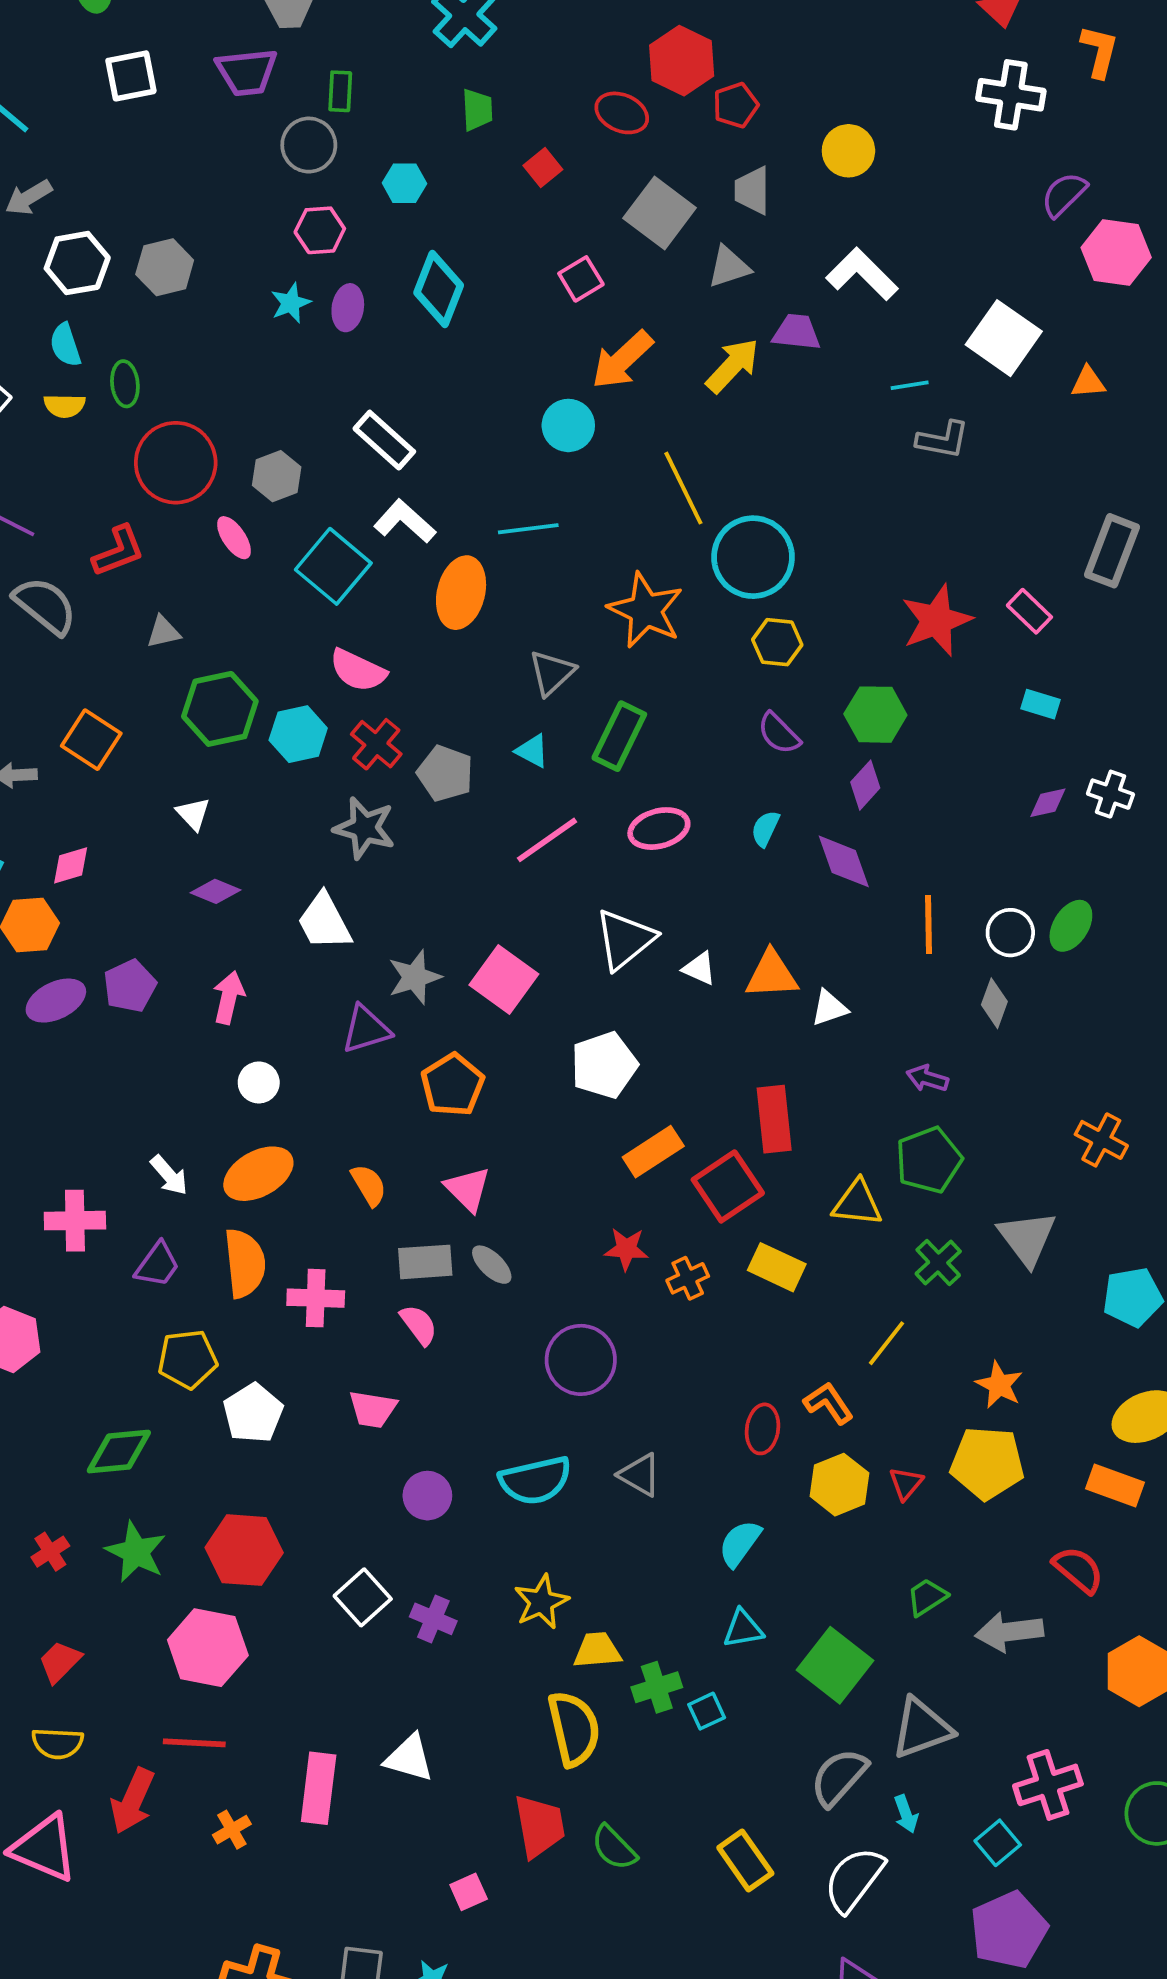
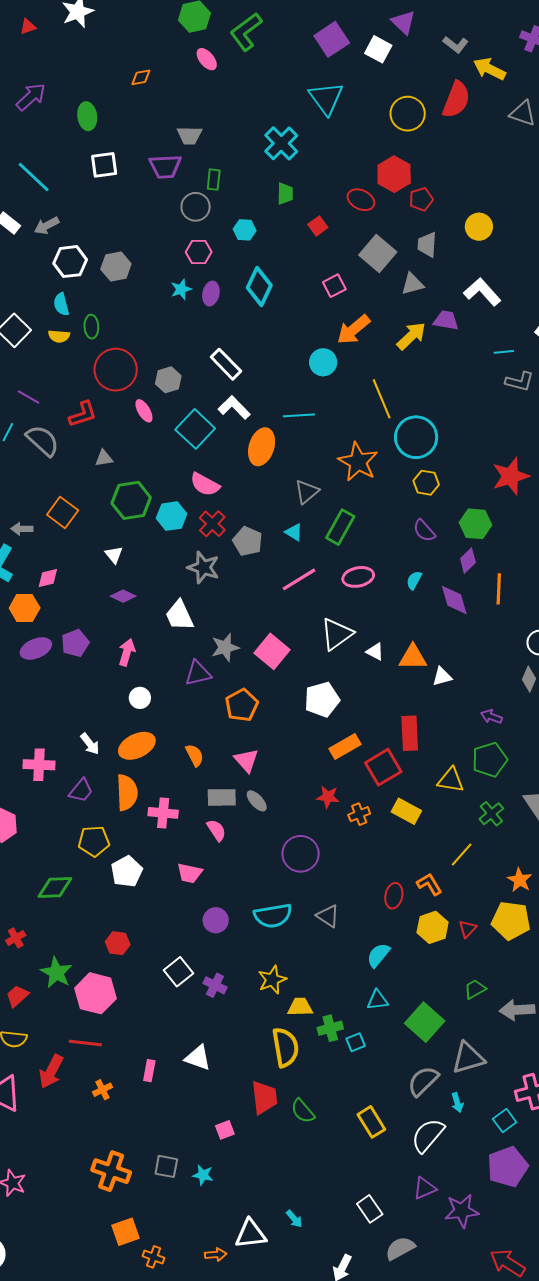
orange line: (928, 925) -> (499, 589), moved
red hexagon: (244, 1550) -> (118, 943), size x0.6
green star: (136, 1552) -> (56, 973), moved
pink rectangle: (319, 1788) -> (149, 1071), size x0.6

